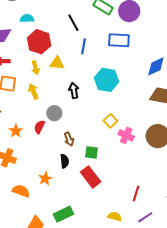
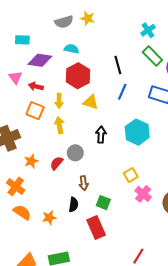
yellow arrow: (35, 68) -> (59, 101), moved
orange semicircle: (21, 191) -> (22, 212), moved

